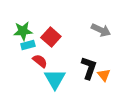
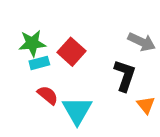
red semicircle: (40, 61) -> (48, 95), moved
black L-shape: (89, 68) -> (125, 76), moved

